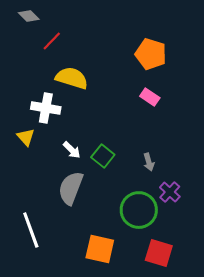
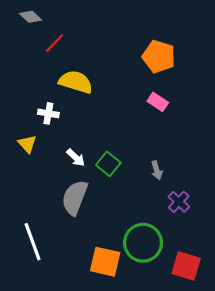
white cross: (46, 108) -> (48, 113), size x0.7
green circle: (139, 210) -> (143, 243), moved
red square: (159, 253) -> (186, 266), moved

